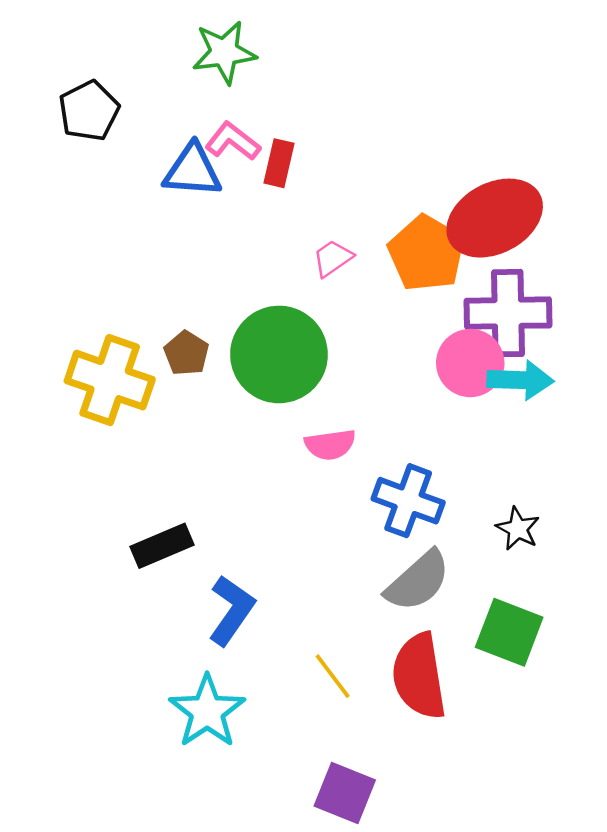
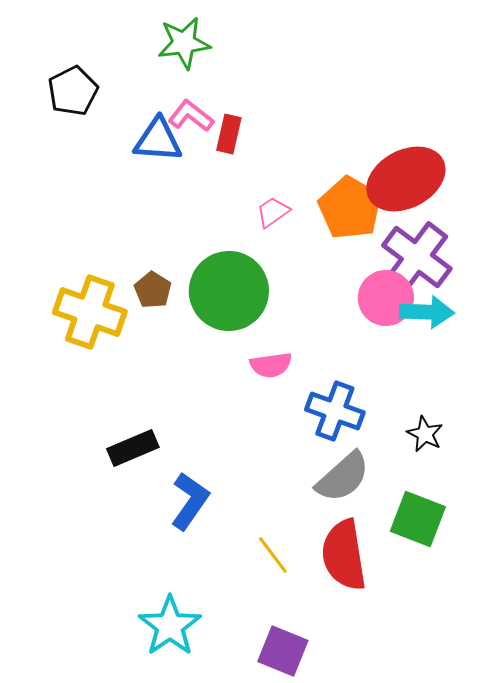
purple cross: (508, 313) -> (417, 257), turned 38
cyan star: (207, 711) -> (170, 626), moved

